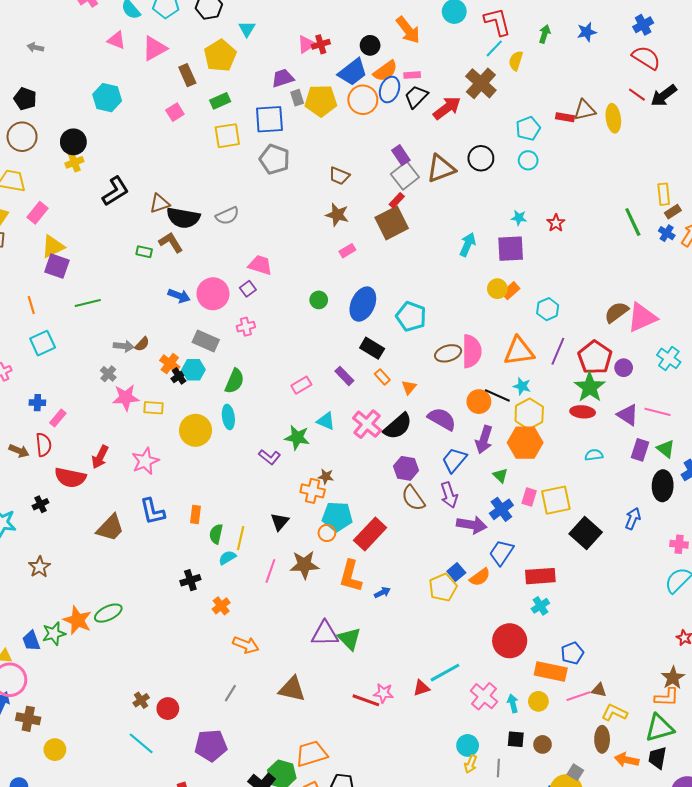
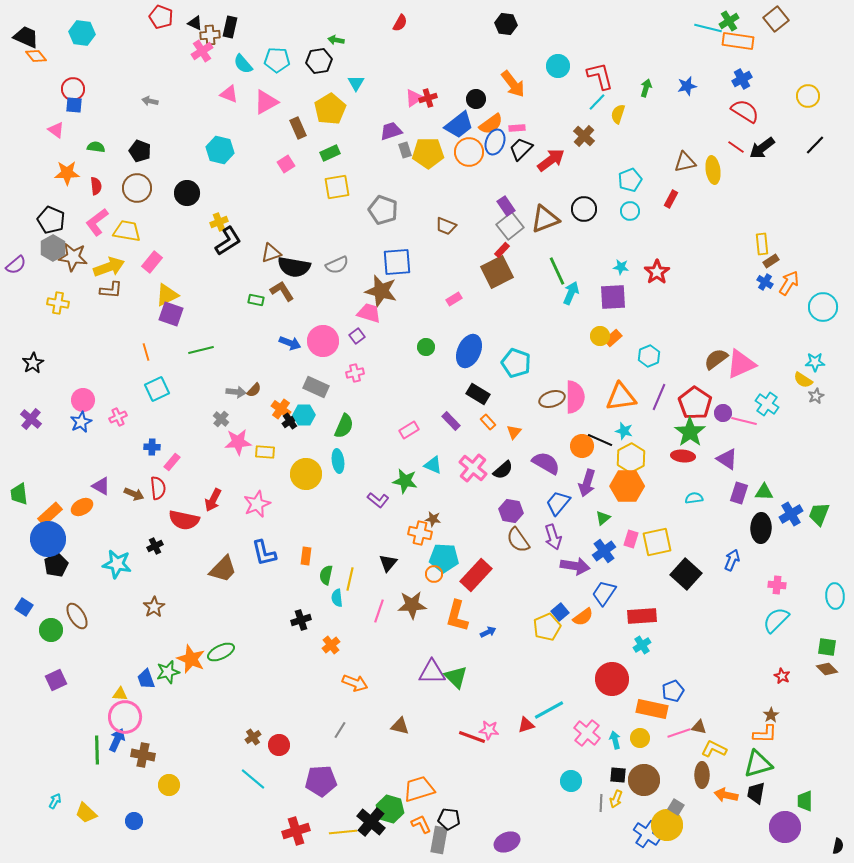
brown cross: (481, 83) -> (584, 136), size x0.7
red rectangle: (565, 117) -> (671, 199), moved, turned -72
blue square: (269, 119) -> (397, 262), moved
yellow cross: (74, 162) -> (219, 222), moved
brown star: (337, 215) -> (381, 291), moved, size x1.4
green line: (633, 222) -> (557, 271), moved
red star: (556, 223) -> (657, 272), size x1.4
pink line: (657, 412) -> (744, 421), moved
black semicircle: (398, 426) -> (503, 470), size x0.7
green triangle: (666, 449) -> (764, 492), turned -36
green triangle: (500, 475) -> (603, 518), turned 35
cyan semicircle: (227, 558) -> (337, 598), turned -66
brown star: (673, 678) -> (771, 715), size x0.7
brown triangle: (292, 689) -> (400, 726), size x0.7
brown circle: (543, 744) -> (644, 780), size x1.8
yellow arrow: (471, 764) -> (616, 799), moved

